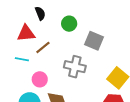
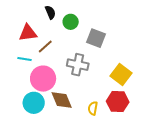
black semicircle: (40, 13) -> (50, 12), moved
pink circle: (40, 79) -> (43, 79), size x1.6

